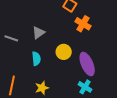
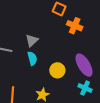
yellow circle: (64, 52) -> (57, 70), moved
cyan semicircle: (36, 59) -> (32, 58), moved

